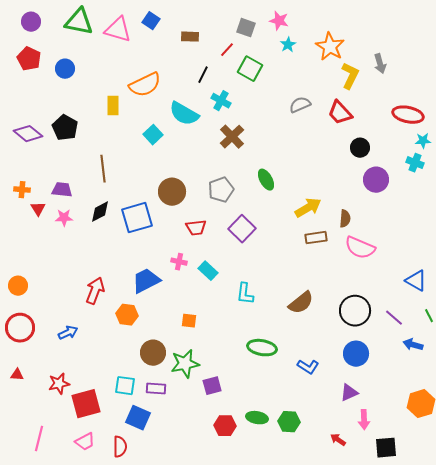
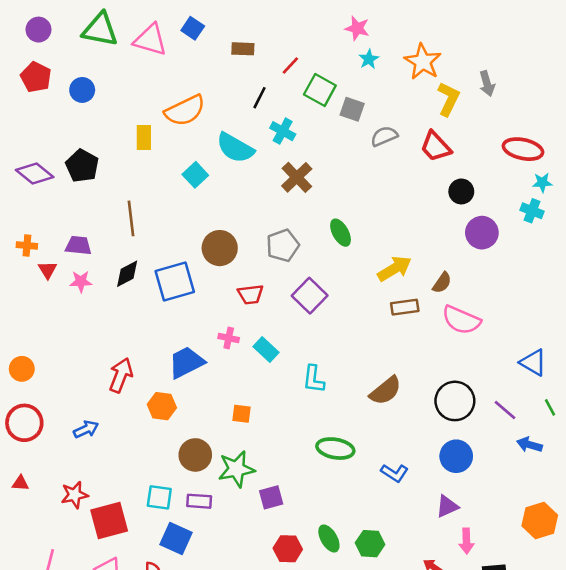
gray square: (246, 28) -> (352, 109), moved
brown semicircle: (345, 219) -> (442, 283), turned 30
green ellipse: (257, 418) -> (329, 538), turned 50

